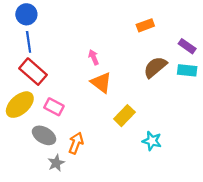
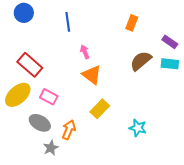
orange rectangle: (145, 25) -> (132, 23), turned -49
blue line: (29, 42) -> (68, 22), moved
yellow rectangle: (124, 116) -> (100, 109), moved

